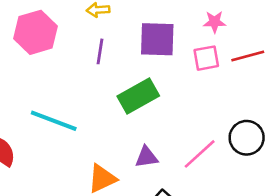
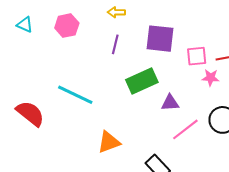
pink star: (215, 22) -> (211, 78), moved
pink hexagon: (35, 32) -> (67, 26), size x0.7
purple triangle: (147, 157) -> (170, 103), moved

